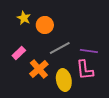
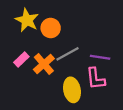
yellow star: (24, 18) -> (27, 20), size x1.5
orange cross: (39, 69) -> (44, 64), moved

